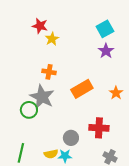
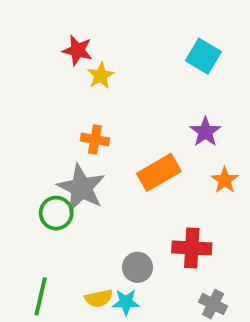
cyan square: (105, 29) -> (203, 56), turned -30
purple star: (106, 51) -> (205, 132), moved

